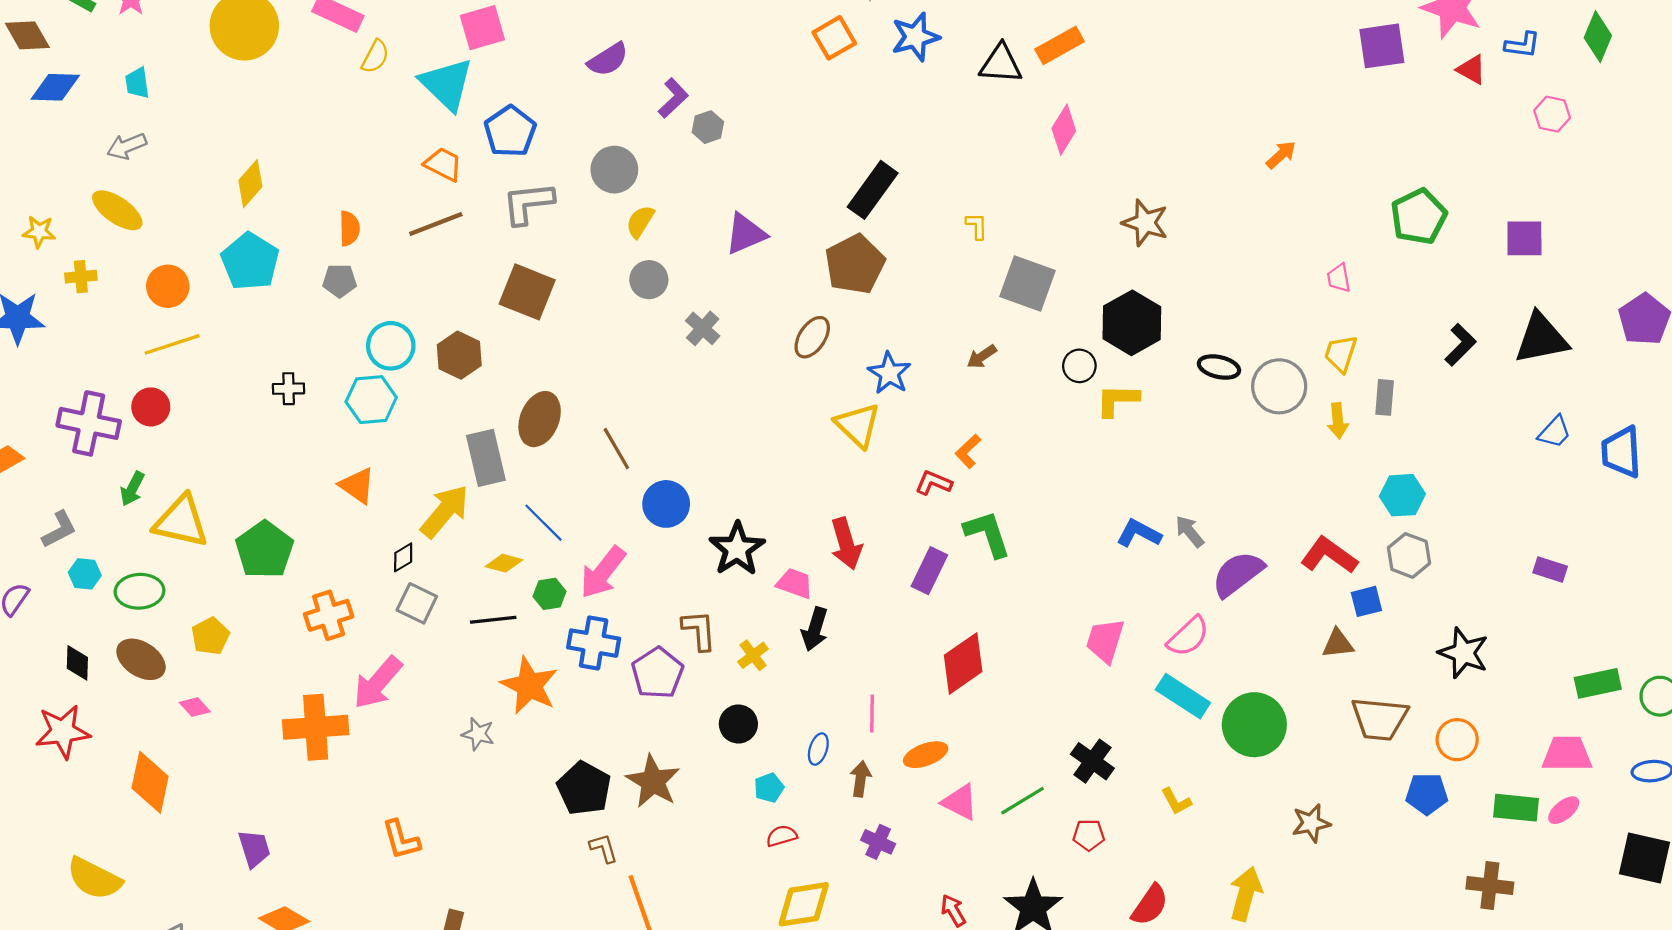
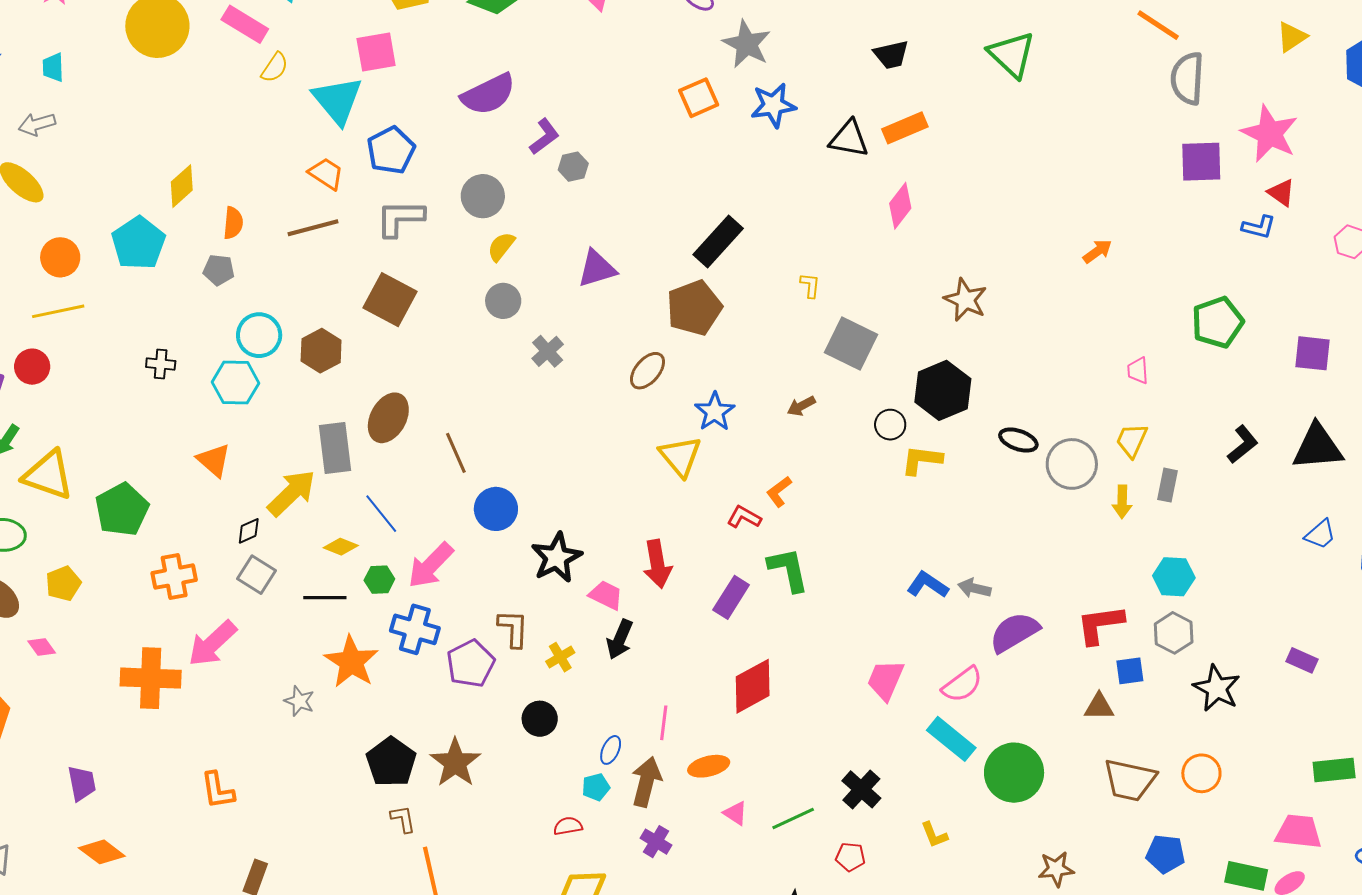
blue L-shape: (1522, 45) -> (1259, 227), moved
purple semicircle: (608, 59) -> (488, 94), size x1.4
yellow diamond: (250, 184) -> (182, 186), moved
gray arrow: (1190, 531) -> (974, 588), turned -44
red L-shape: (1329, 555) -> (1100, 624), turned -50
black star: (1464, 653) -> (1217, 688), moved
orange circle: (1457, 740) -> (1201, 773), moved
brown arrow: (861, 779) -> (646, 782), size x1.5
cyan pentagon: (769, 788) -> (596, 787), moved
pink triangle: (960, 802) -> (735, 813), size x0.7

